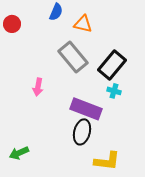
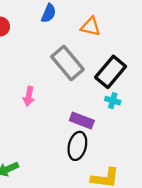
orange triangle: (83, 24) -> (91, 27), moved
purple rectangle: (86, 109) -> (82, 120), size x0.7

